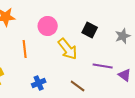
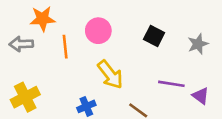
orange line: (25, 49) -> (65, 47), moved
yellow arrow: (68, 49) -> (110, 75), moved

